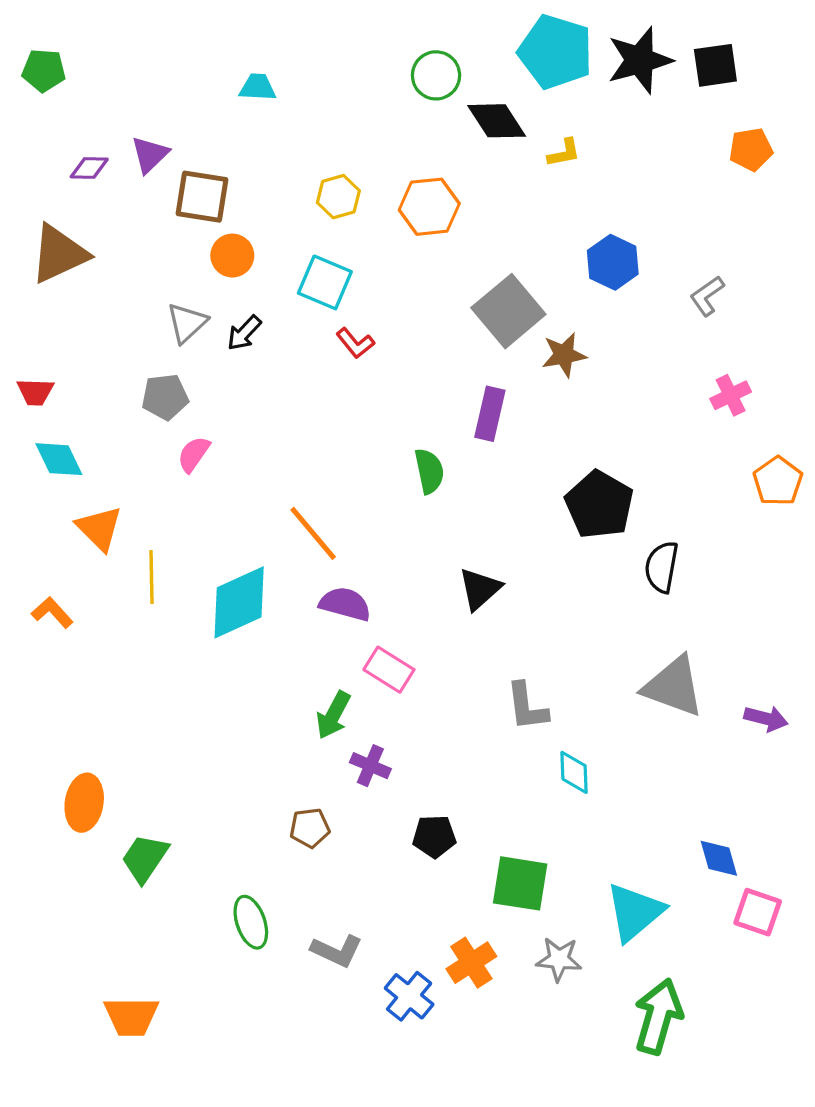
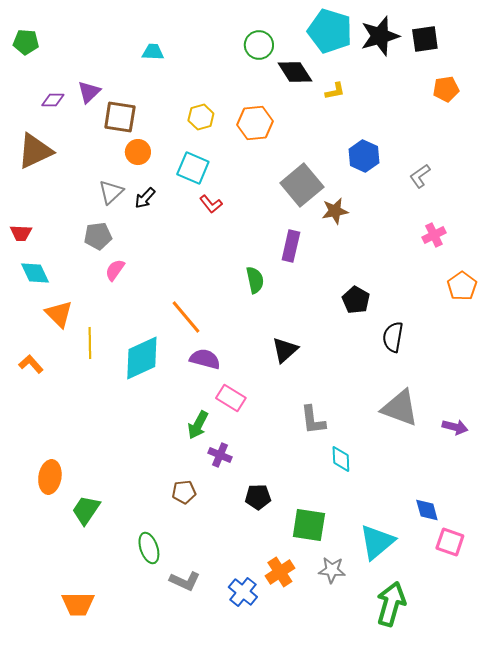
black pentagon: (599, 505) -> (356, 300), size x0.7
gray L-shape: (337, 951) -> (185, 581), moved

